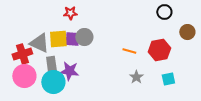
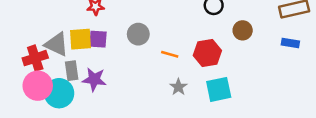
gray circle: (84, 37) -> (138, 34), moved
cyan square: (168, 79) -> (219, 89), size x1.5
cyan circle: (53, 82) -> (59, 93), moved

